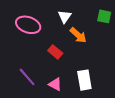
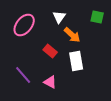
pink ellipse: (28, 25) -> (24, 25), turned -70
white rectangle: (84, 80) -> (76, 61), moved

